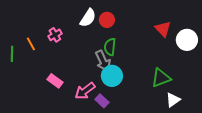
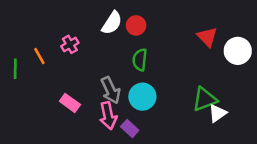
gray arrow: (103, 61) -> (111, 90), moved
pink arrow: (85, 91) -> (108, 116), turned -65
white triangle: (173, 100) -> (217, 113), moved

